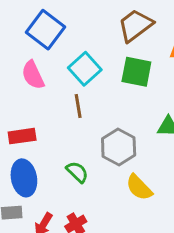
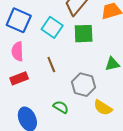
cyan square: (85, 69) -> (52, 27), moved
pink semicircle: (33, 75) -> (17, 51), turned 36
red rectangle: (22, 136) -> (19, 78), moved

